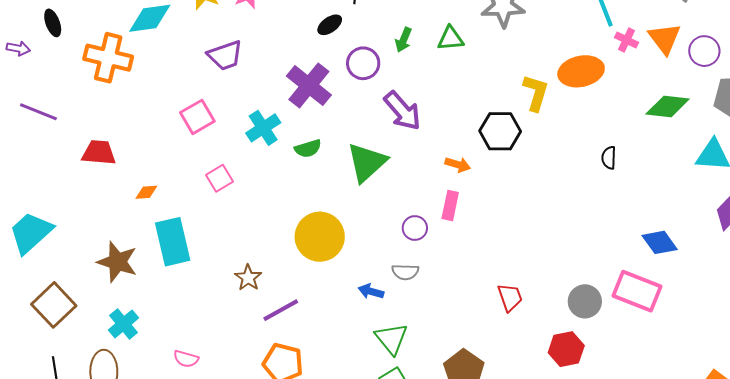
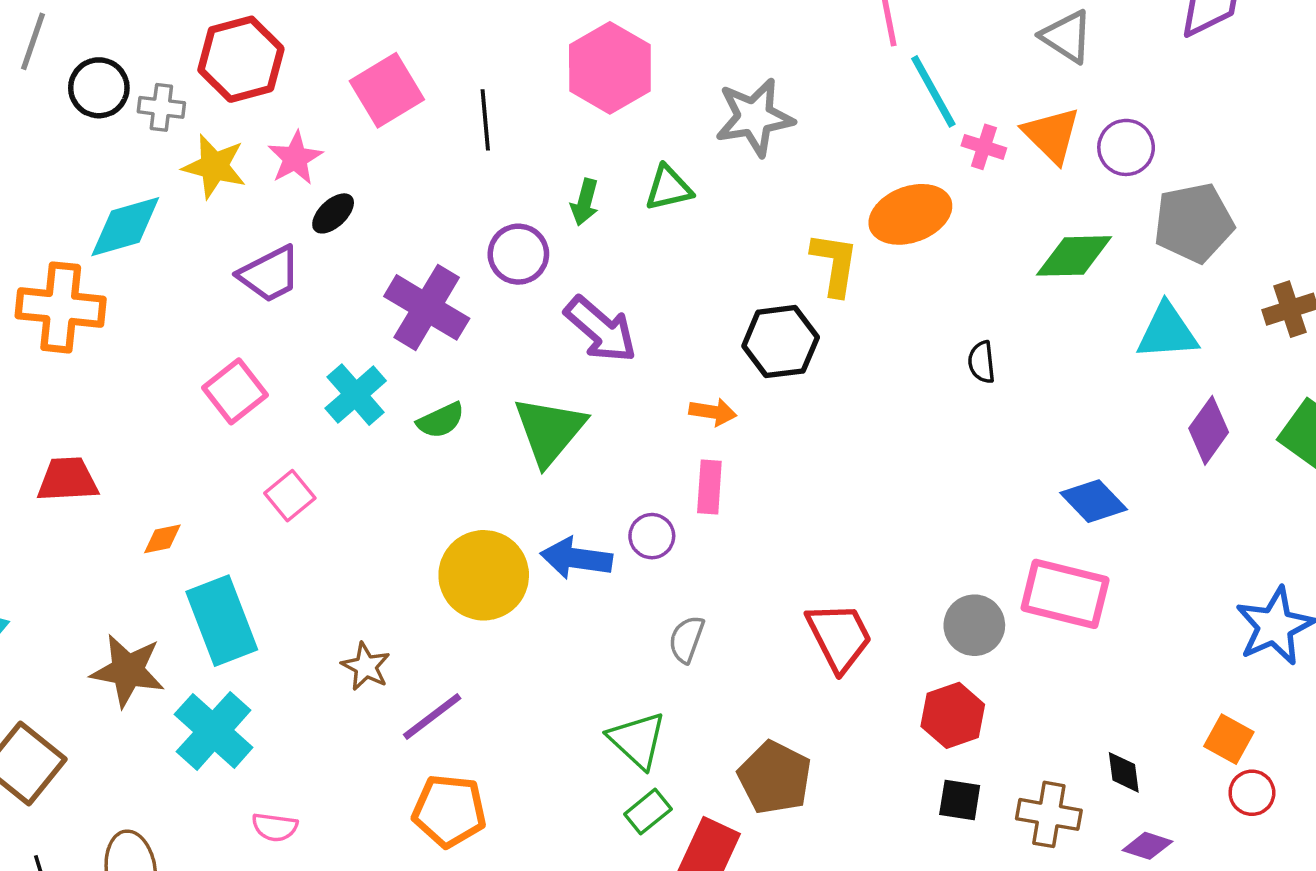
black ellipse: (330, 25) -> (333, 213), moved
gray semicircle: (405, 272) -> (687, 639), moved, turned 116
blue arrow: (371, 291) -> (576, 558), moved, size x1.5
red trapezoid: (510, 297) -> (839, 637), size x1.4
cyan cross: (123, 324) -> (214, 731), moved, size x1.4

